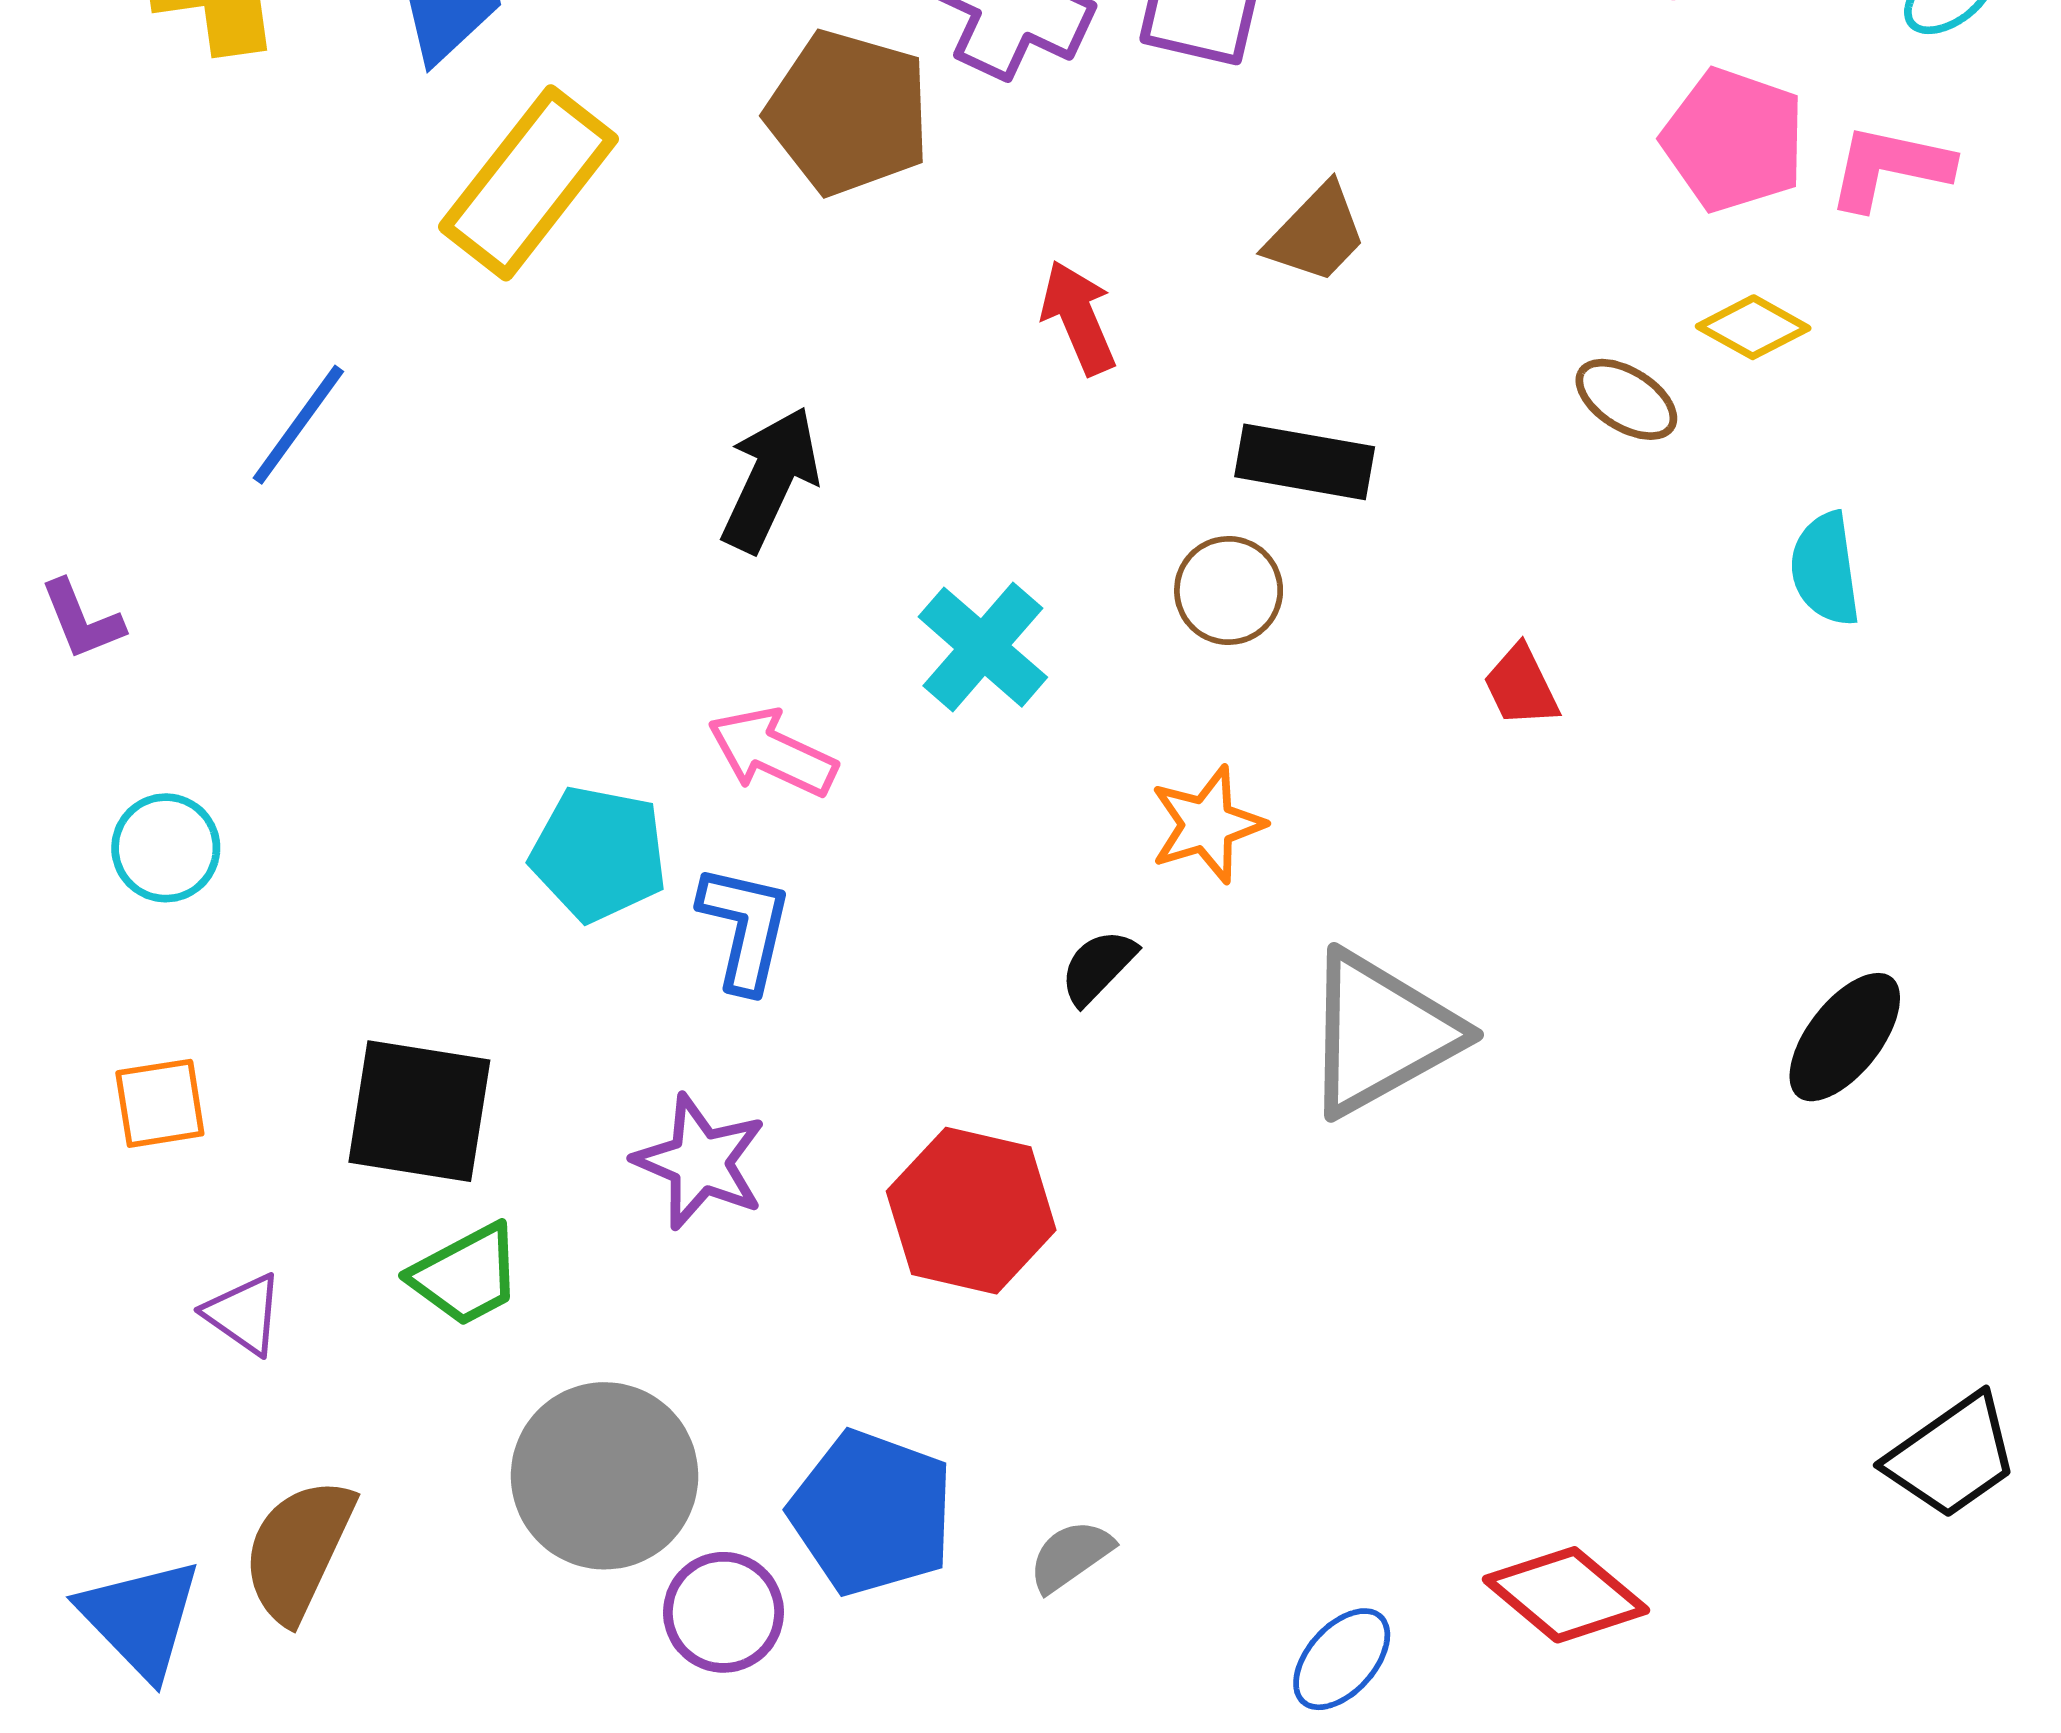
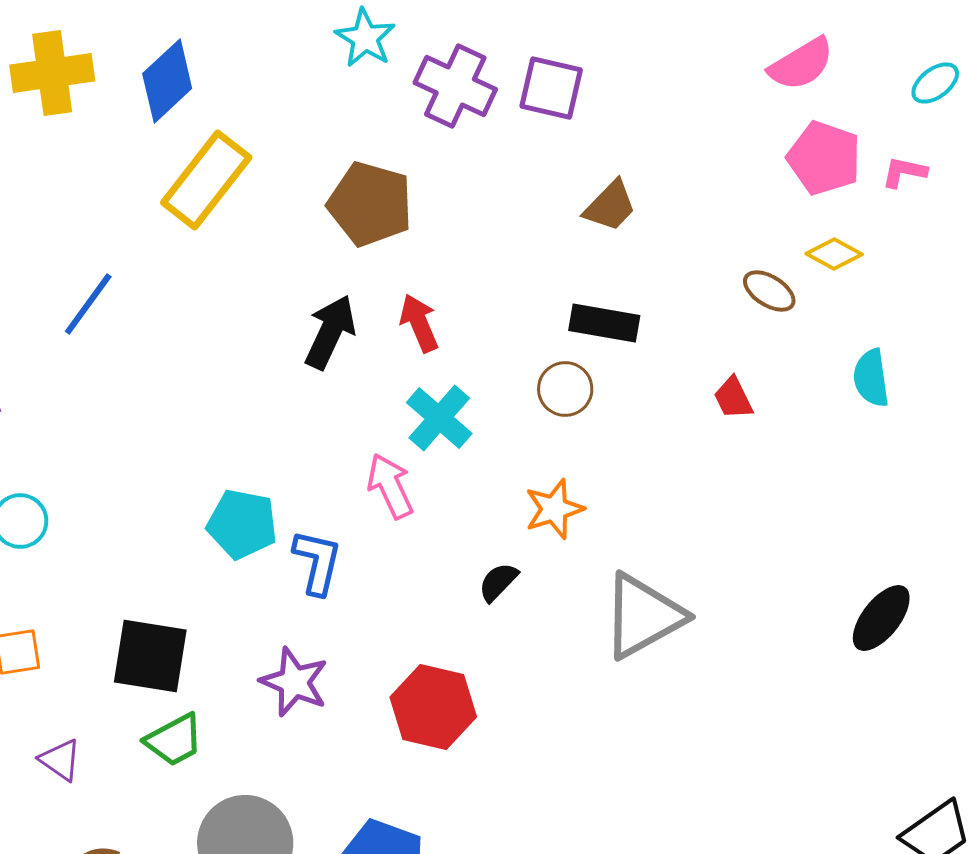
brown pentagon: (848, 113) -> (370, 204), moved
pink L-shape: (1890, 167) -> (904, 172), size x0.7
red arrow: (1078, 317) -> (419, 323), moved
red trapezoid: (1521, 686) -> (733, 398), moved
pink arrow: (772, 752) -> (390, 486), moved, turned 40

